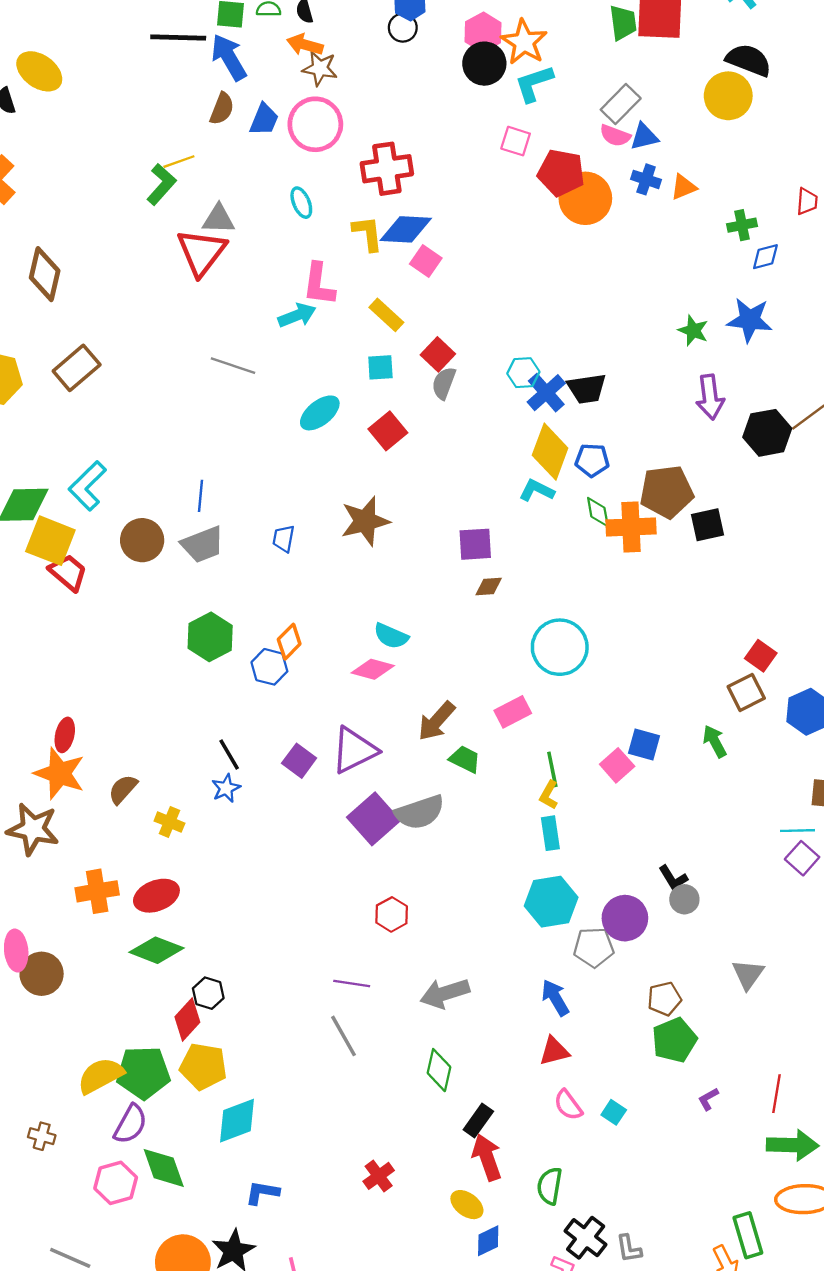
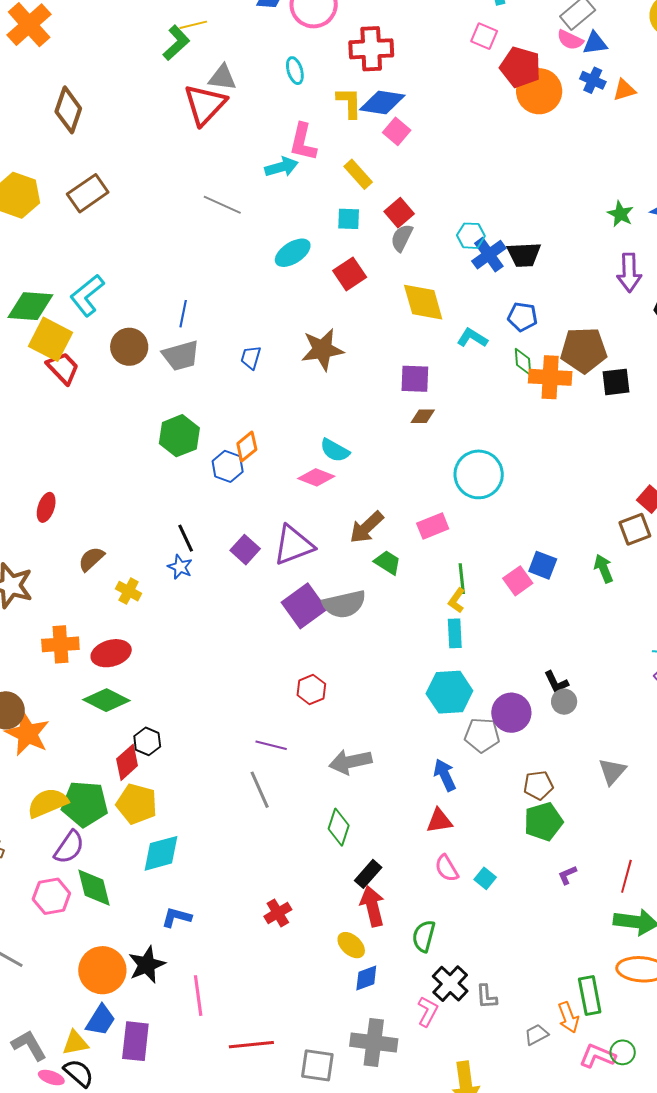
yellow diamond: (550, 452) -> (423, 302), moved, turned -42
orange star: (59, 773) -> (27, 734), moved
blue star: (226, 788) -> (180, 567), turned -30

